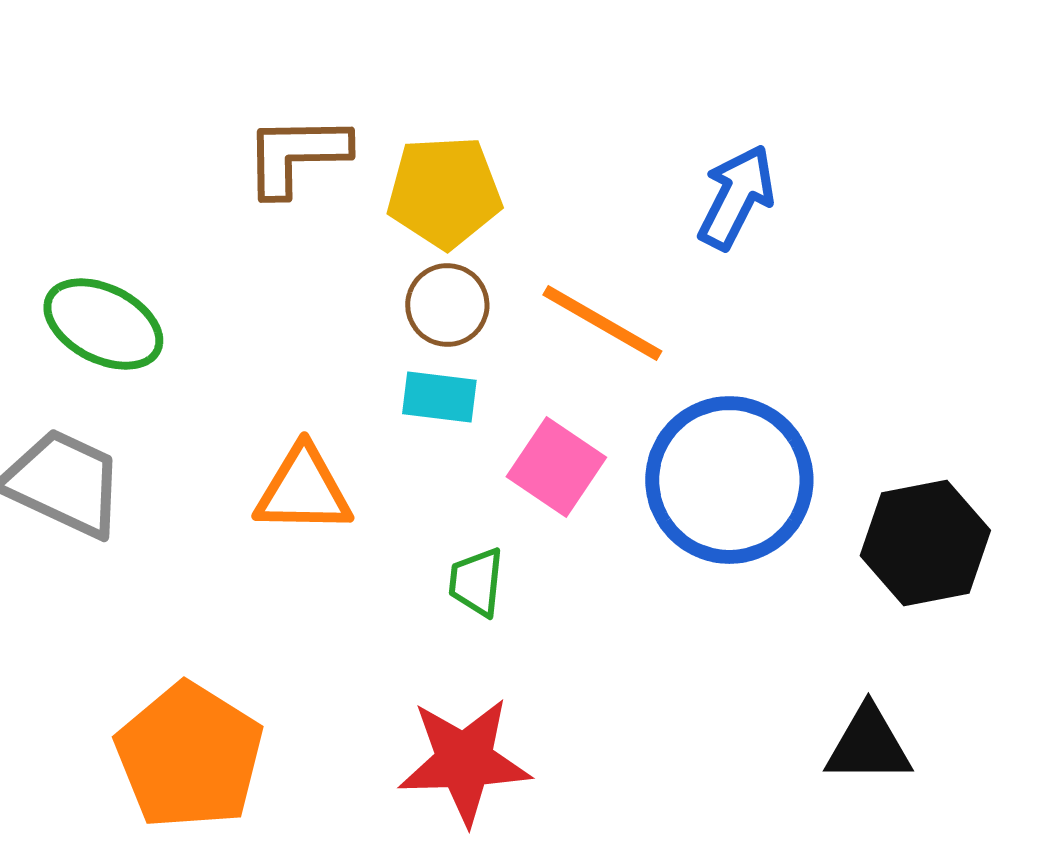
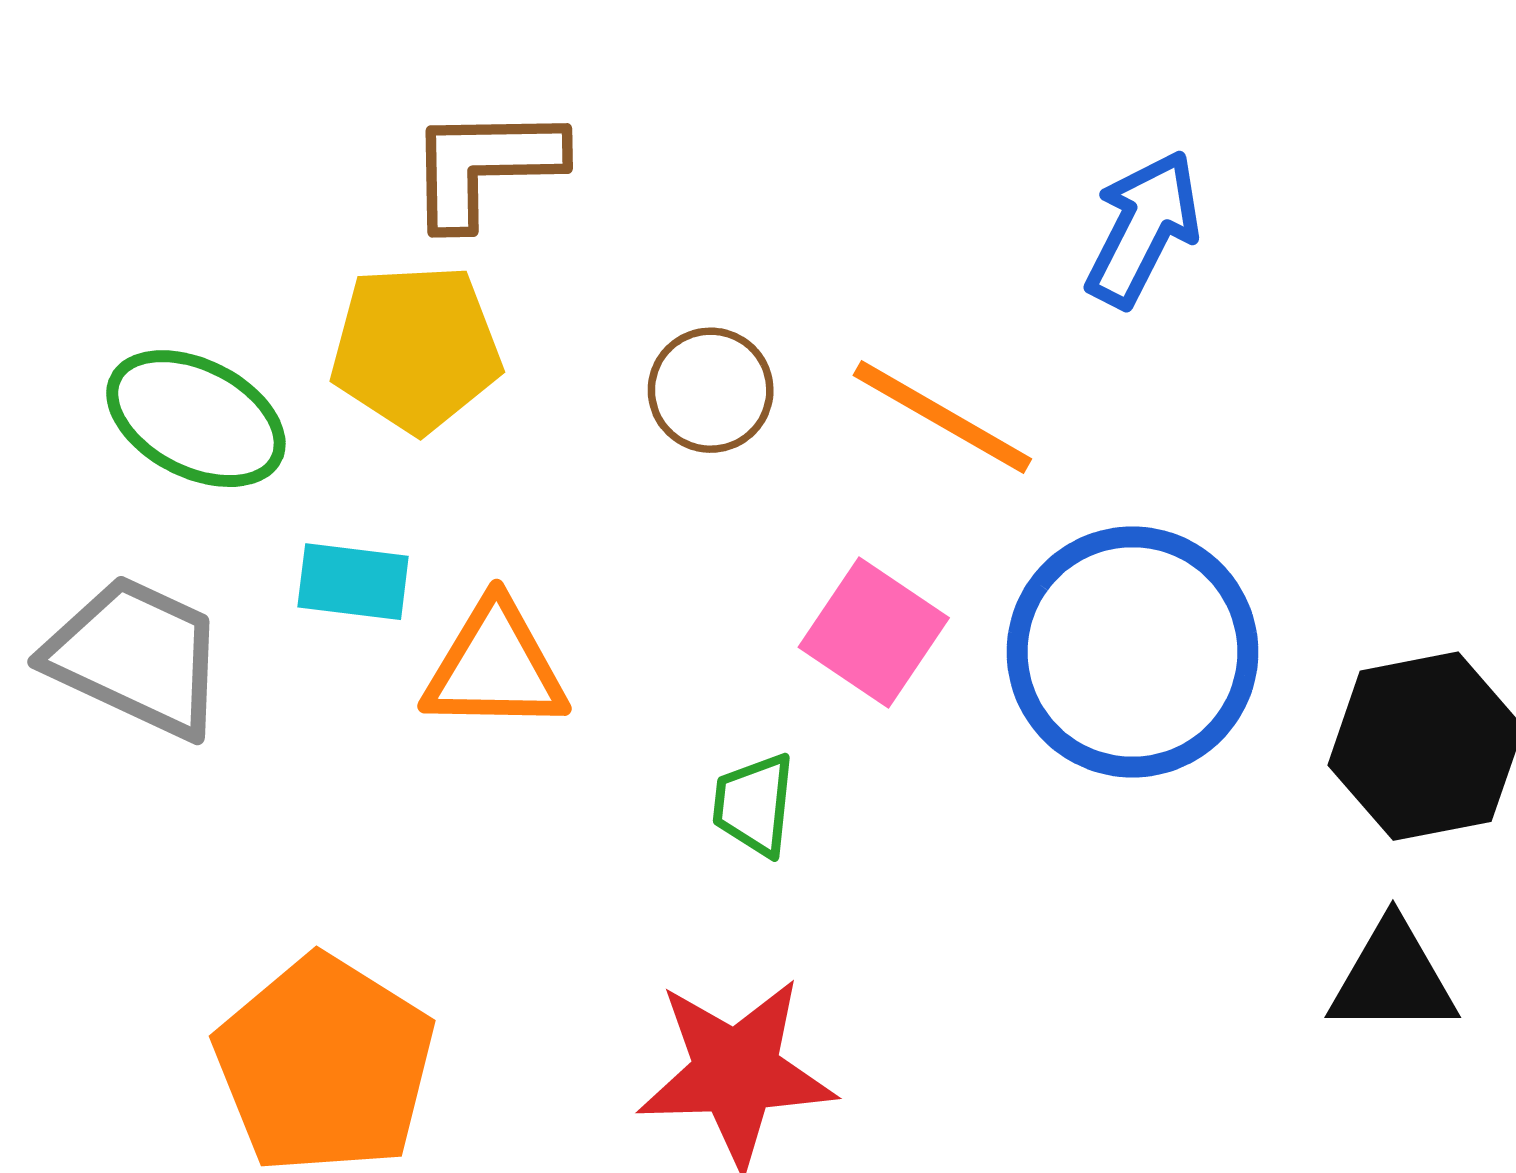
yellow pentagon: (444, 192) -> (416, 348), moved
cyan rectangle: (439, 397) -> (353, 582), moved
black triangle: (868, 745) -> (1393, 978), moved

